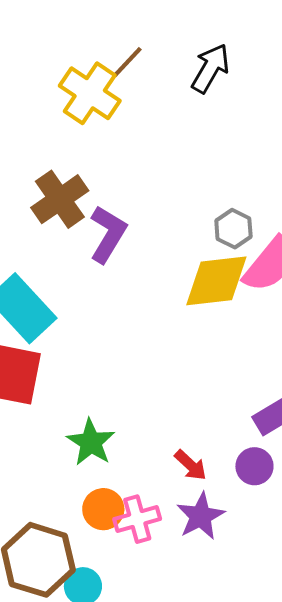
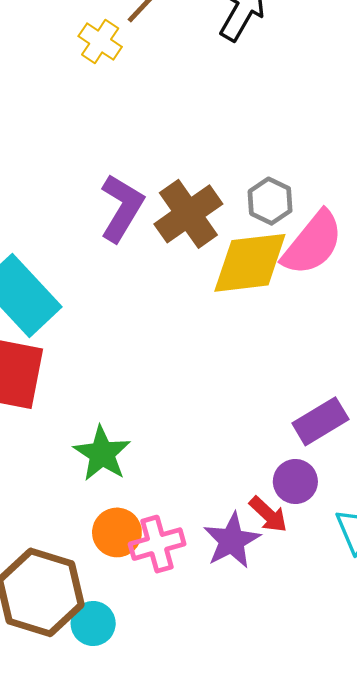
yellow cross: (90, 93) -> (100, 41), size x0.6
brown cross: (60, 199) -> (188, 214), moved
red arrow: (191, 465) -> (268, 514), moved

